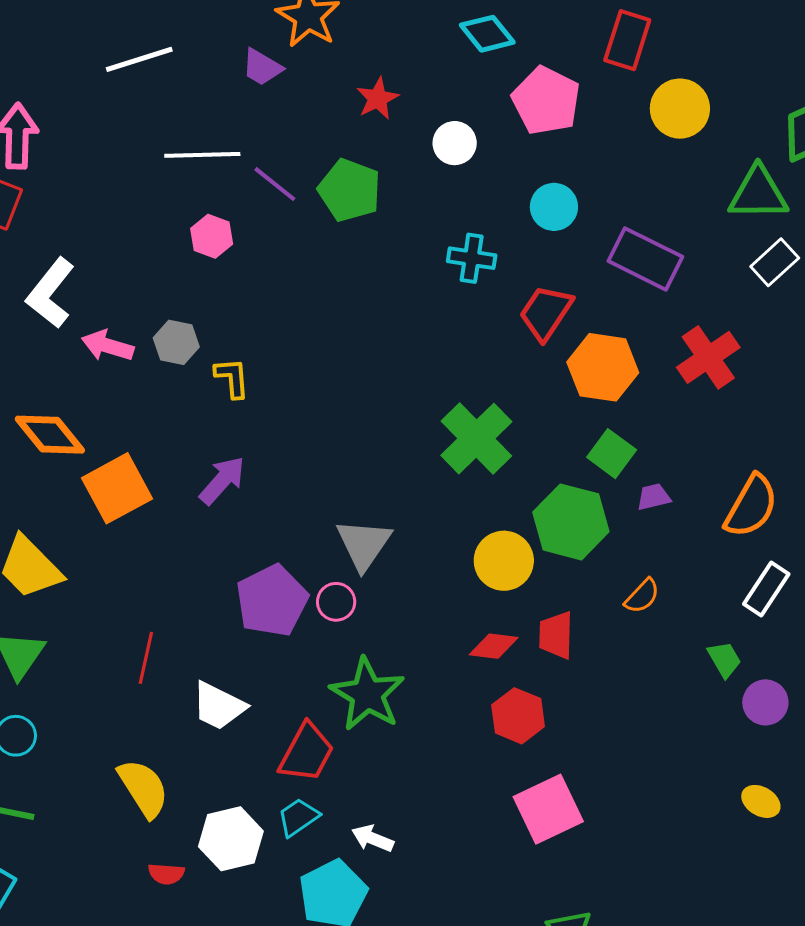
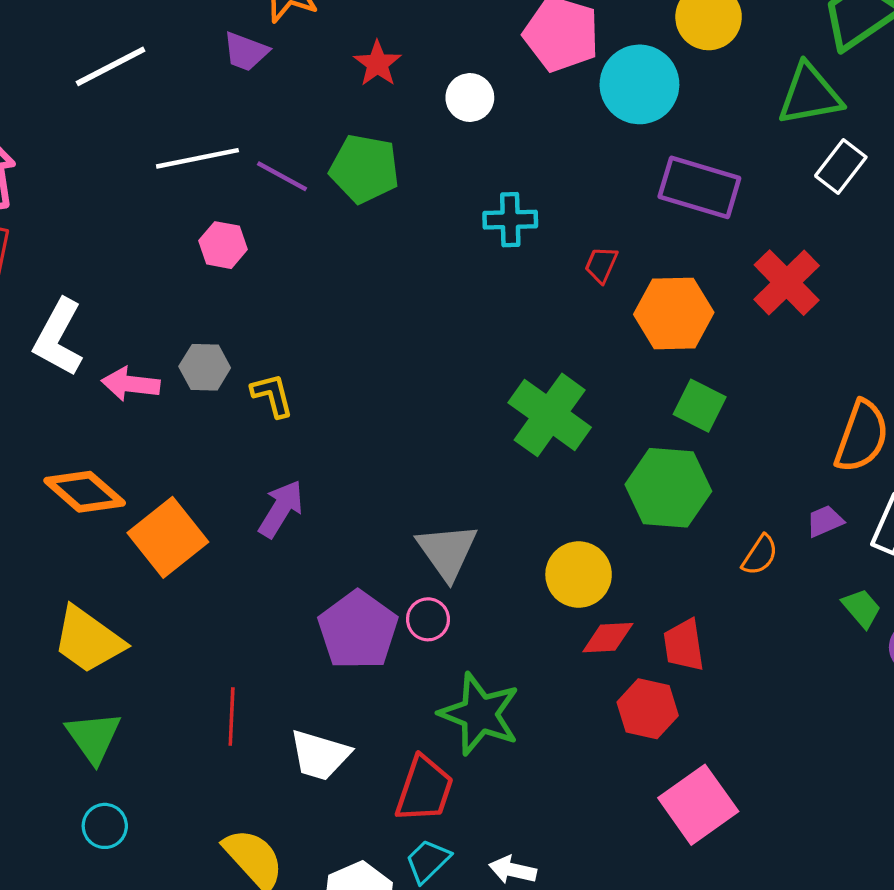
cyan circle: (554, 207) -> (639, 84), moved, size x1.5
red trapezoid: (546, 313) -> (601, 265), size x0.6
purple trapezoid: (654, 497) -> (825, 521), moved
yellow circle: (504, 561) -> (579, 575), moved
red trapezoid: (556, 635) -> (684, 645), moved

